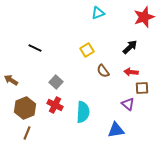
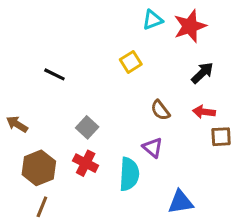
red star: (144, 17) -> (190, 26), moved
yellow square: (87, 50) -> (131, 62), moved
purple triangle: (128, 104) -> (153, 148), moved

